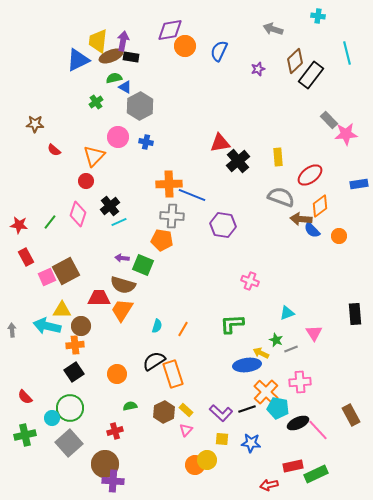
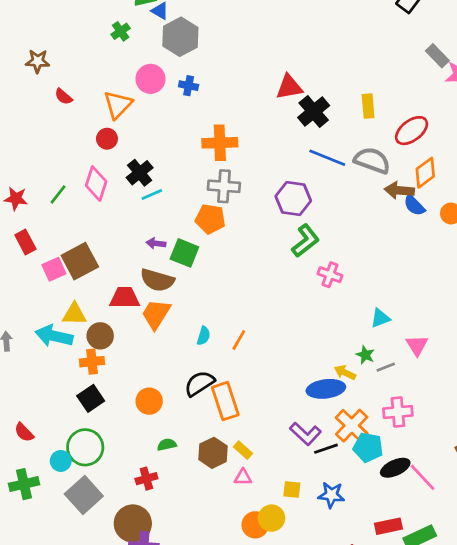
blue line: (192, 195) -> (327, 158), moved
green L-shape: (232, 324) -> (305, 241), moved, turned 145
purple L-shape: (221, 413) -> (305, 434), moved
pink triangle: (186, 430) -> (243, 477), turned 48

